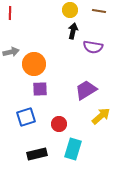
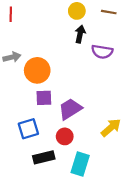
purple trapezoid: (86, 90) -> (70, 109), moved
black rectangle: (37, 154) -> (44, 157), moved

